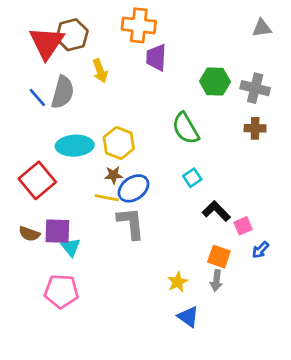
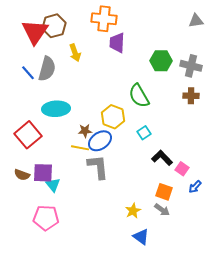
yellow hexagon: (119, 143) -> (113, 117), moved
pink square: (243, 226) -> (182, 169), turned -32
gray arrow: (216, 281) -> (162, 210), turned -63

